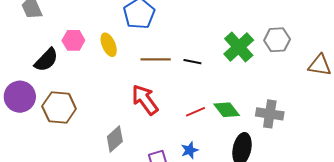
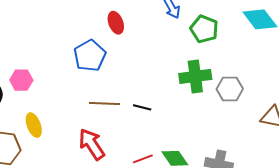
yellow ellipse: (109, 45) -> (34, 125), moved
green cross: (239, 47) -> (195, 76), moved, turned 32

